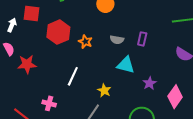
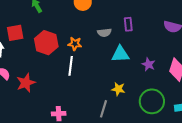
white line: (73, 76) -> (71, 66), moved
yellow star: (104, 90) -> (118, 89), moved

